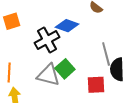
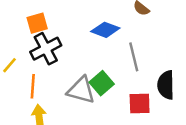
black cross: (47, 40) -> (46, 49), moved
gray line: (106, 54) -> (134, 57), moved

